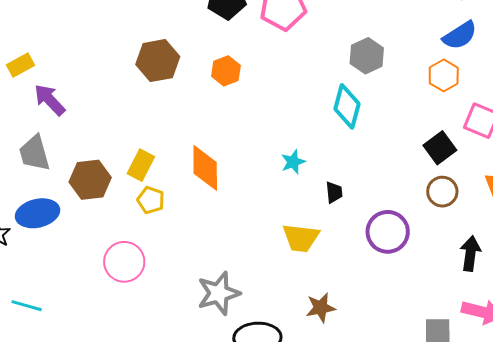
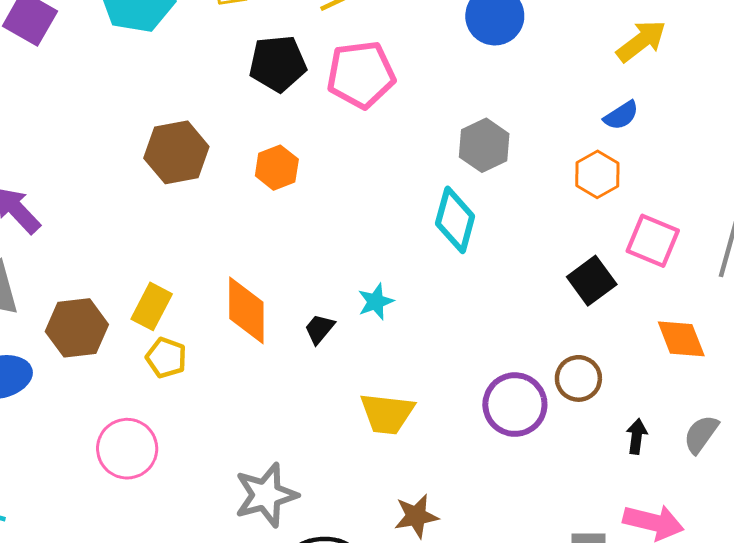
blue semicircle: (460, 35) -> (621, 115), size x0.7
black trapezoid: (334, 192) -> (319, 329), moved, turned -135
brown circle: (442, 192) -> (578, 378), moved
black arrow: (470, 253) -> (637, 436), size x0.7

